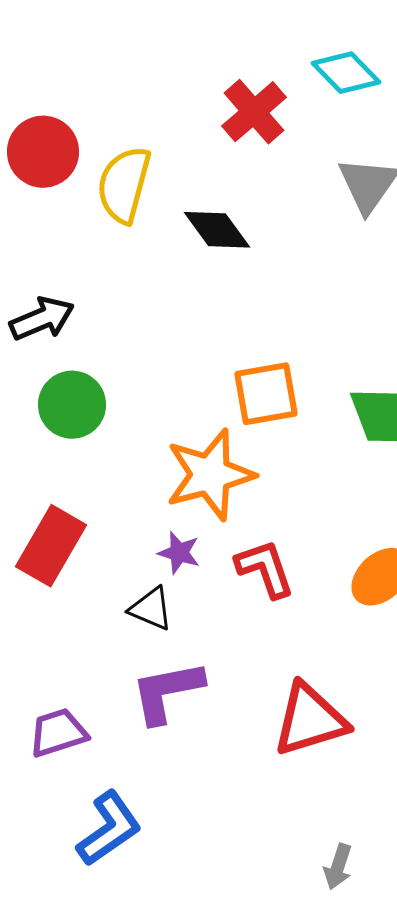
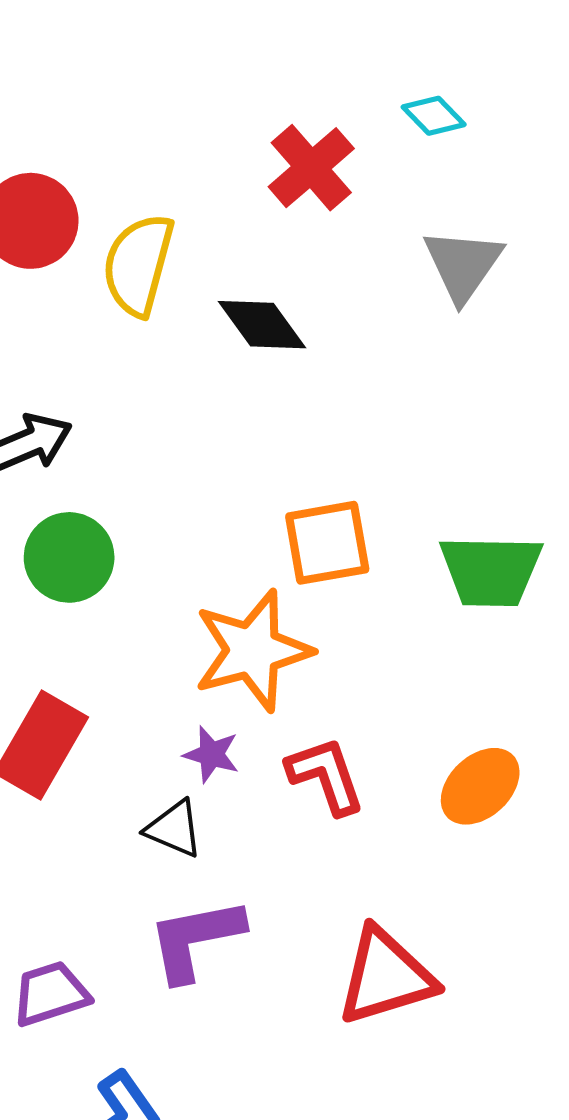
cyan diamond: (346, 73) -> (434, 116), size x0.7

